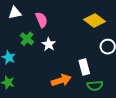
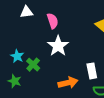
green cross: (27, 39) -> (33, 65), moved
white star: (49, 44) -> (58, 46), size x1.5

